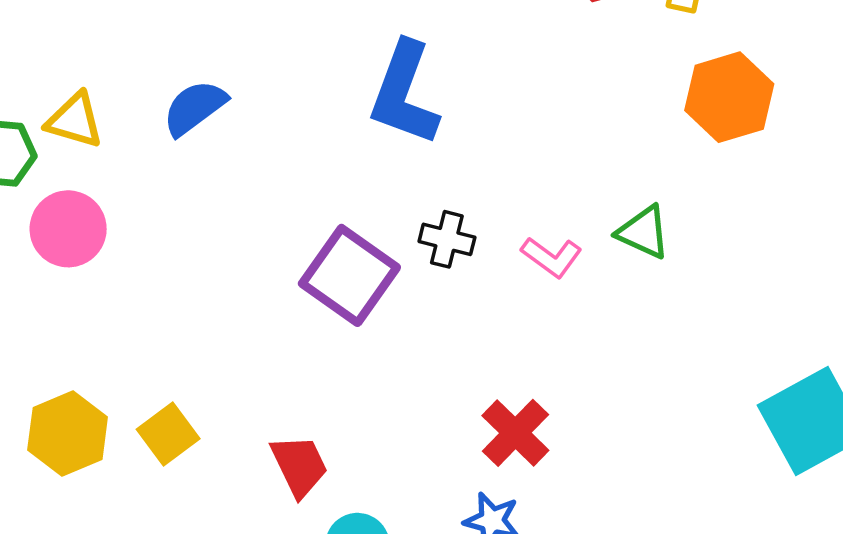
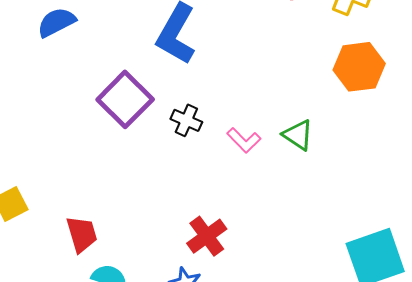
purple square: (349, 275) -> (125, 99), moved

